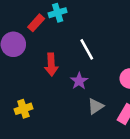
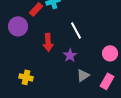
yellow cross: (23, 109) -> (26, 77), turned 32

